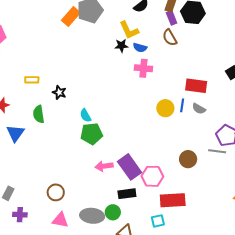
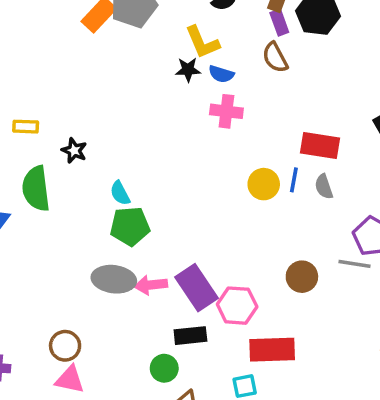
gray semicircle: (199, 109) -> (324, 187), turned 40
green semicircle: (39, 114) -> (36, 189), size x1.4
brown circle: (56, 192) -> (65, 346), moved
gray ellipse: (92, 216) -> (114, 279), moved

